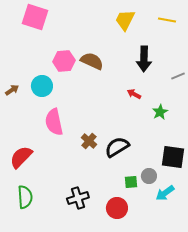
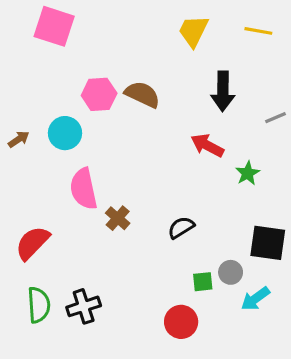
red arrow: (134, 94) -> (207, 145), size x1.5
brown cross: (89, 141) -> (118, 218), moved
black semicircle: (117, 147) -> (181, 227), size x0.7
black cross: (78, 198) -> (84, 306), moved

